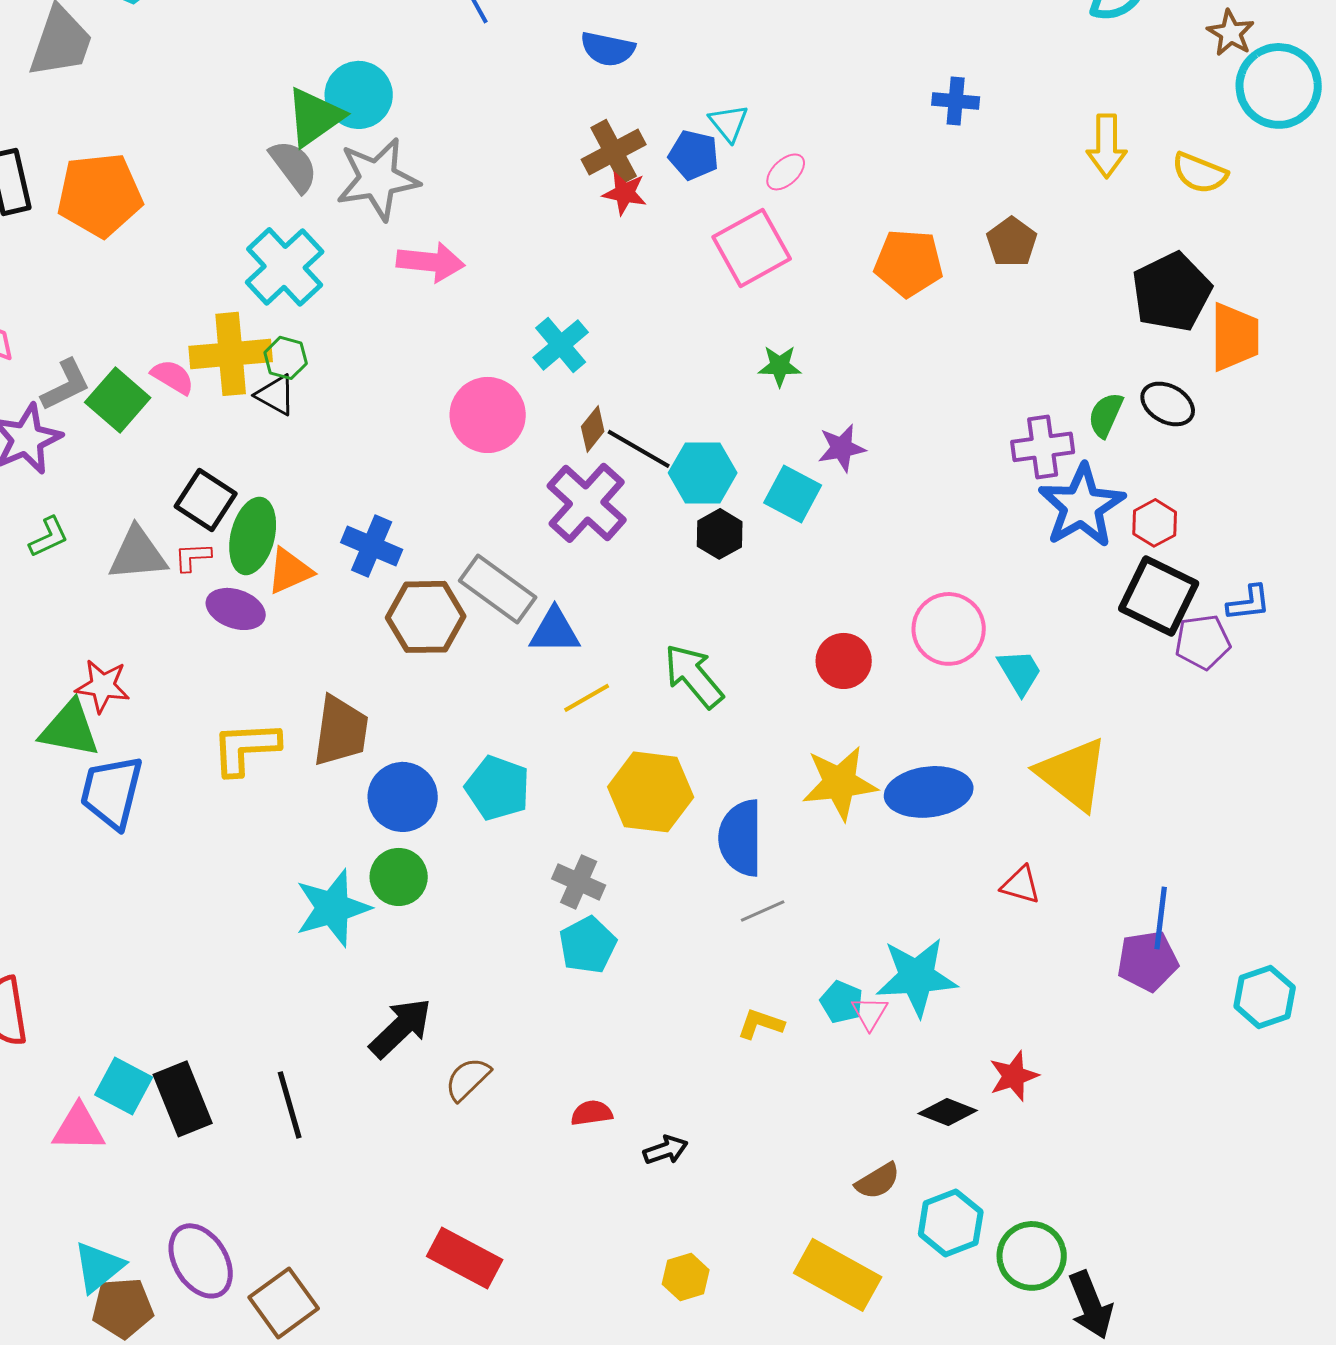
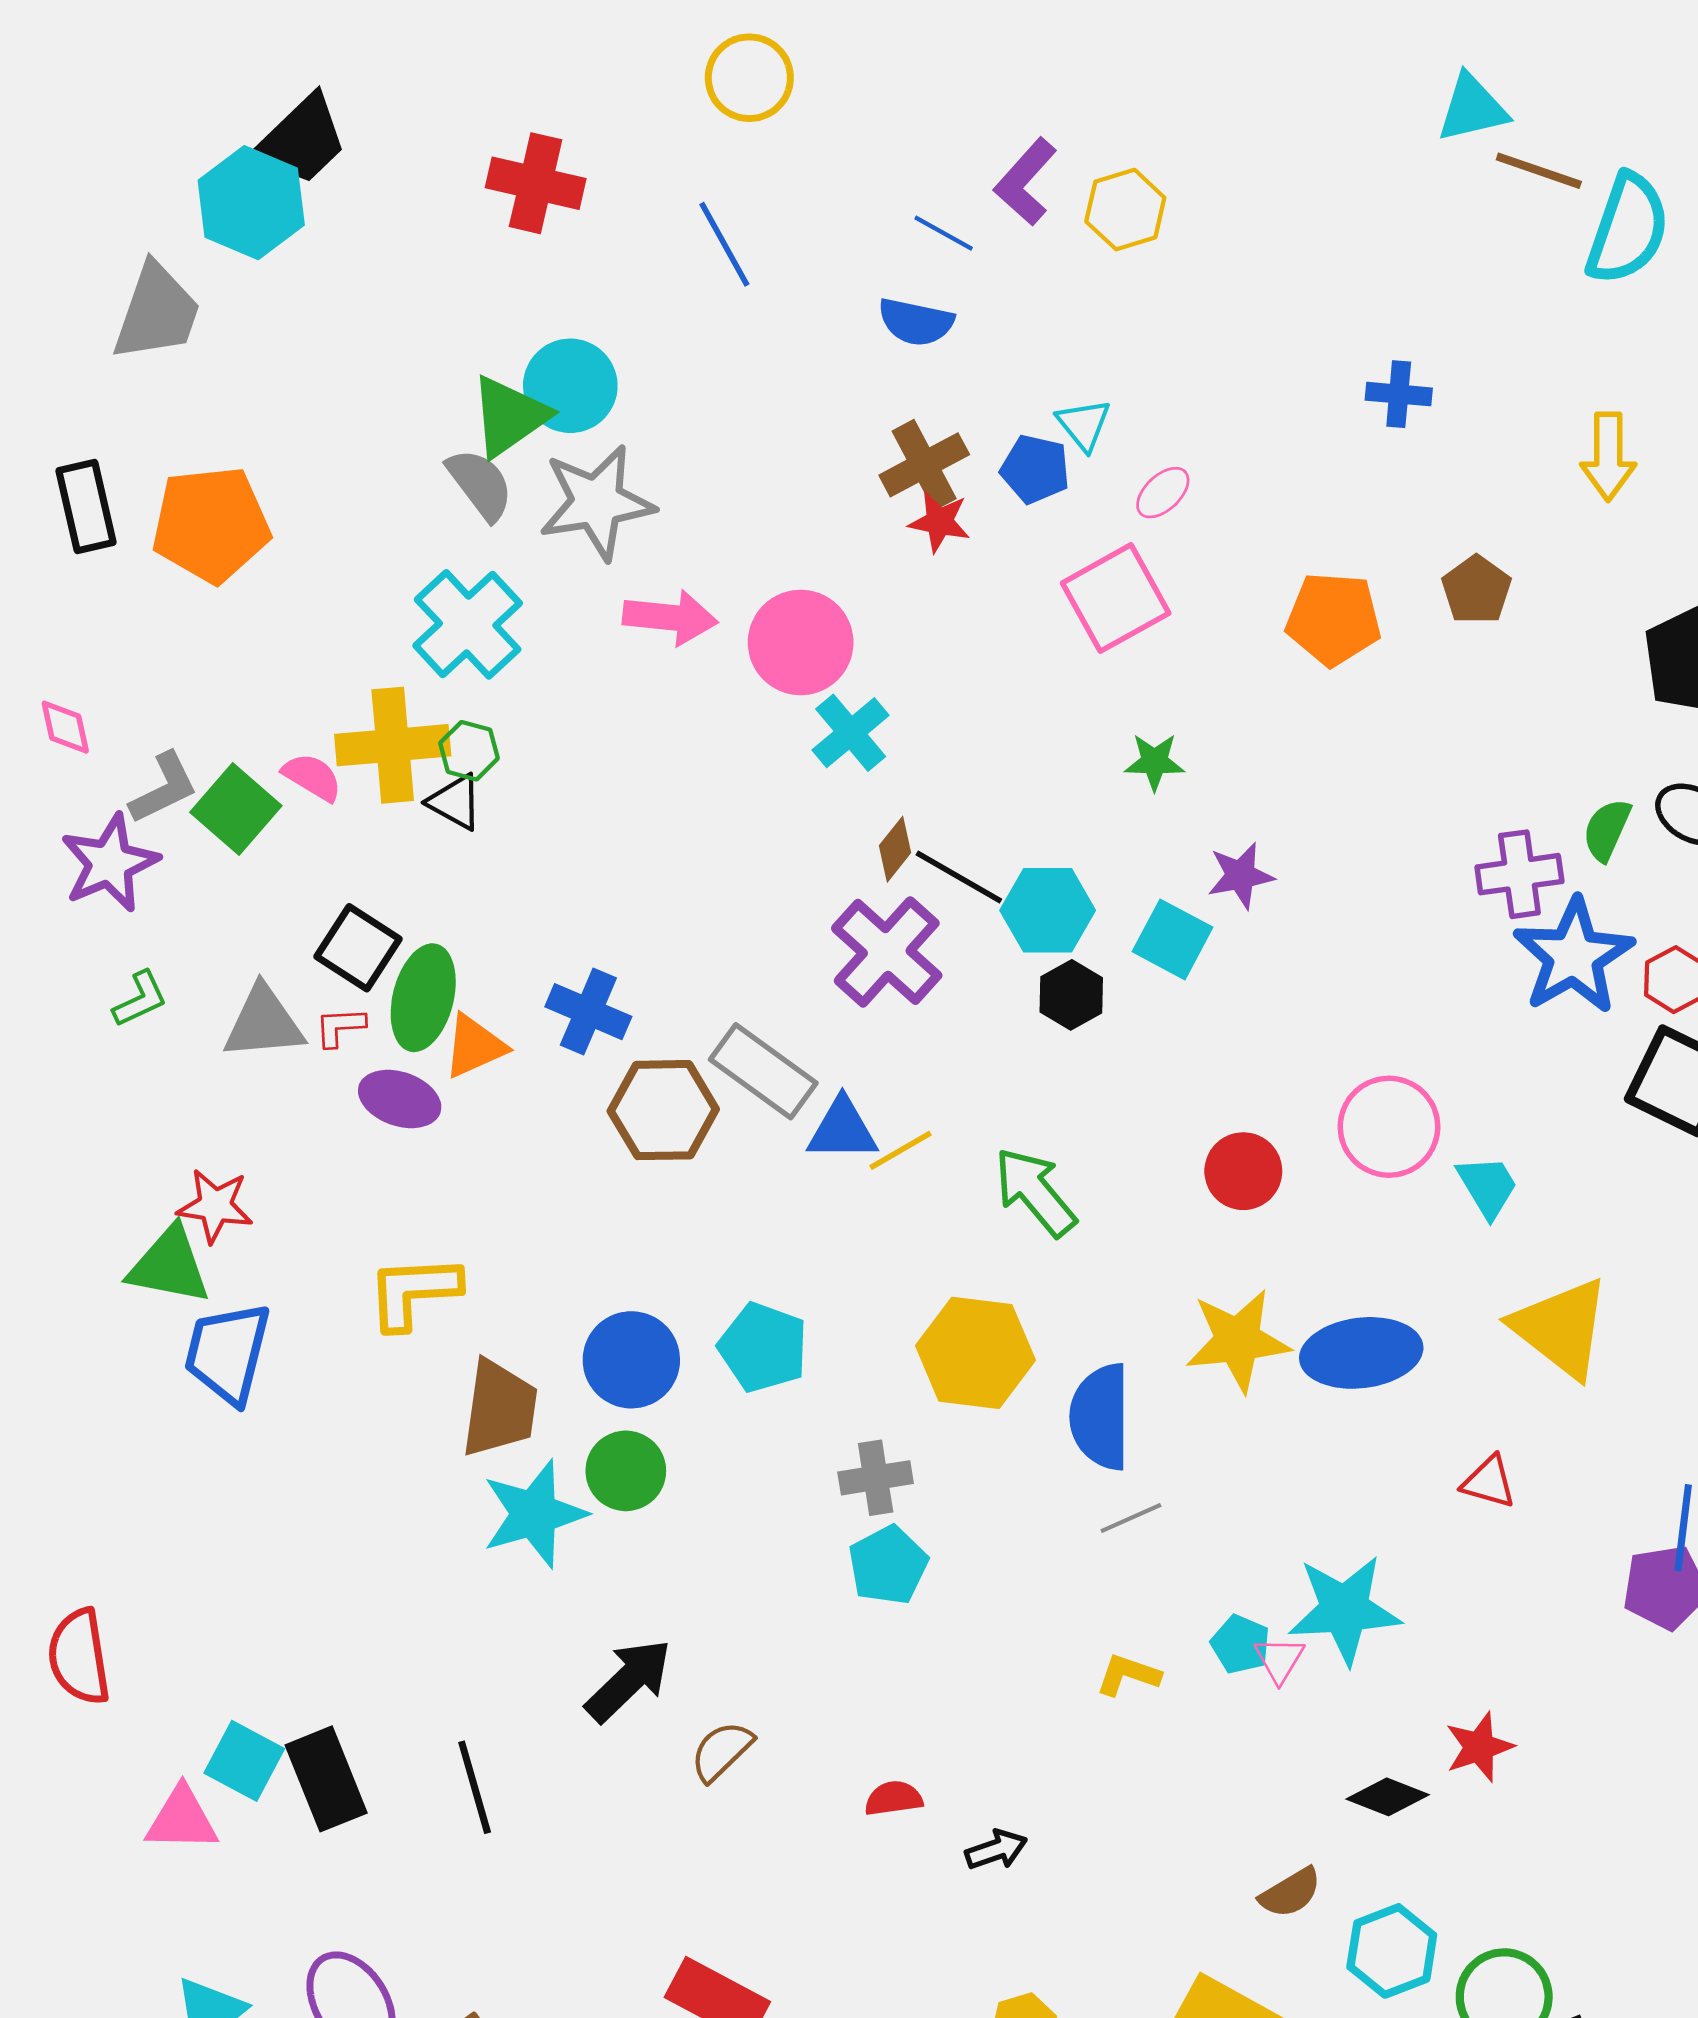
pink circle: (488, 415) -> (801, 642), moved
yellow line: (587, 698) -> (901, 1150), moved
brown trapezoid: (341, 731) -> (500, 1408), moved
gray cross: (579, 882) -> (876, 1478), turned -33

